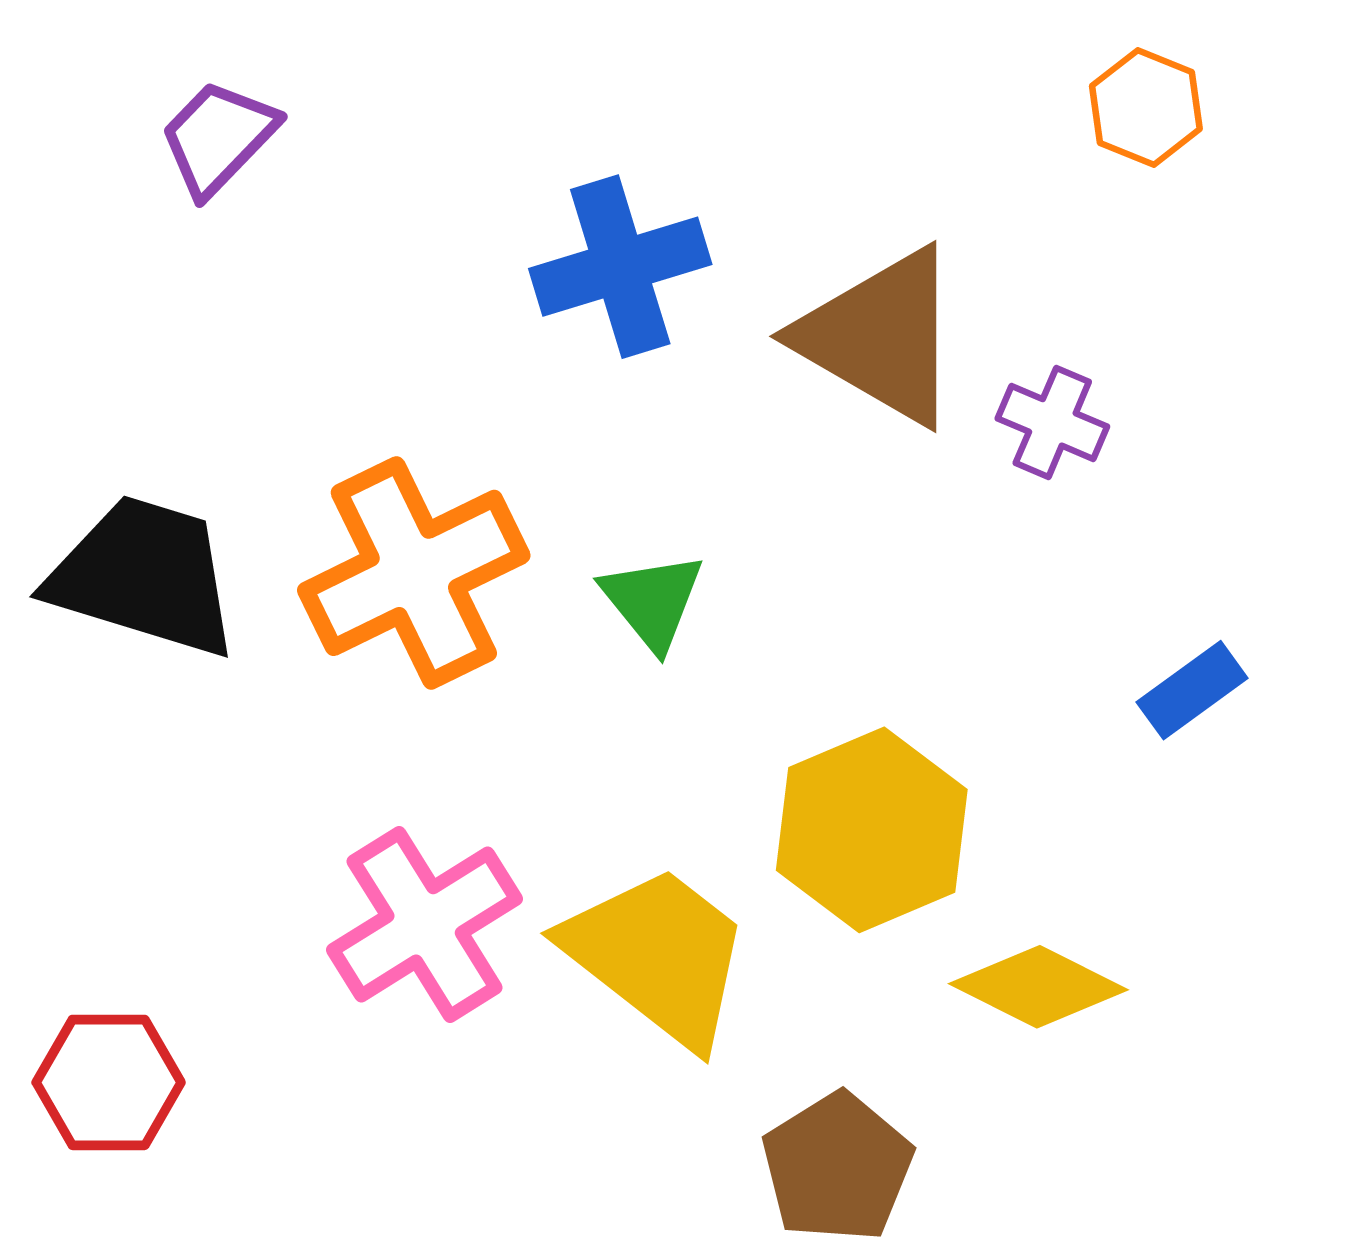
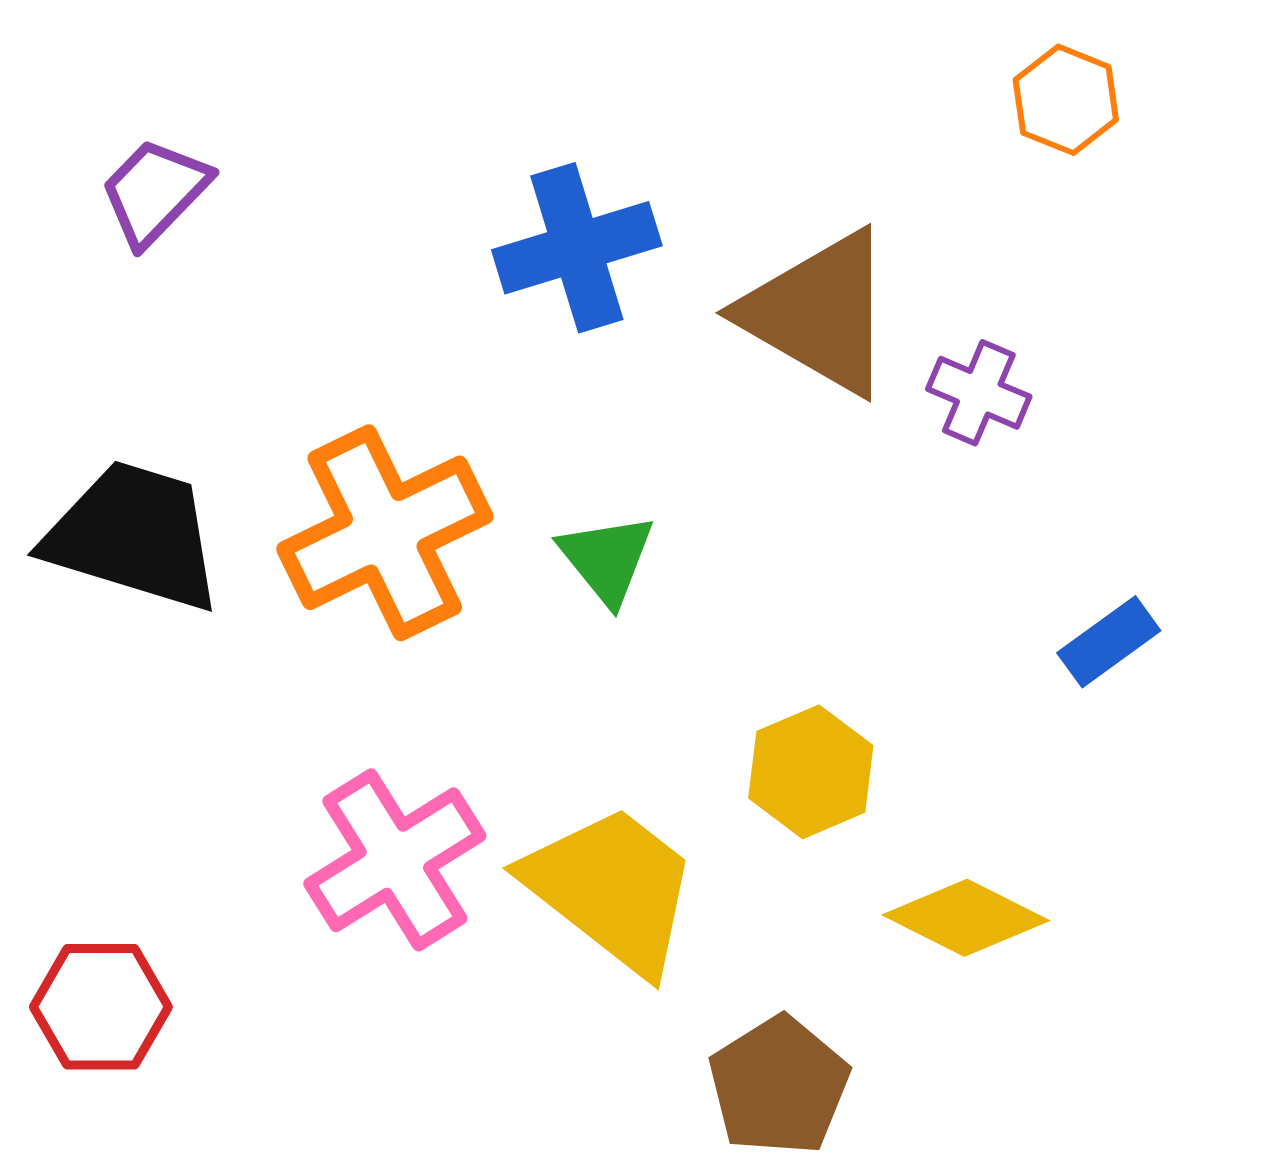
purple trapezoid: (218, 138) -> (155, 192), moved
yellow hexagon: (872, 830) -> (811, 772), size x0.7

